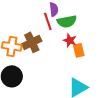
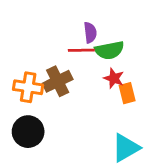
red line: (48, 21) -> (81, 50), turned -72

